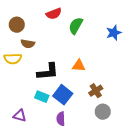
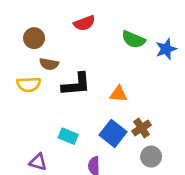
green semicircle: (76, 26) -> (133, 39), moved, turned -96
black L-shape: (48, 72) -> (76, 84), moved
blue square: (63, 95) -> (113, 133), moved

